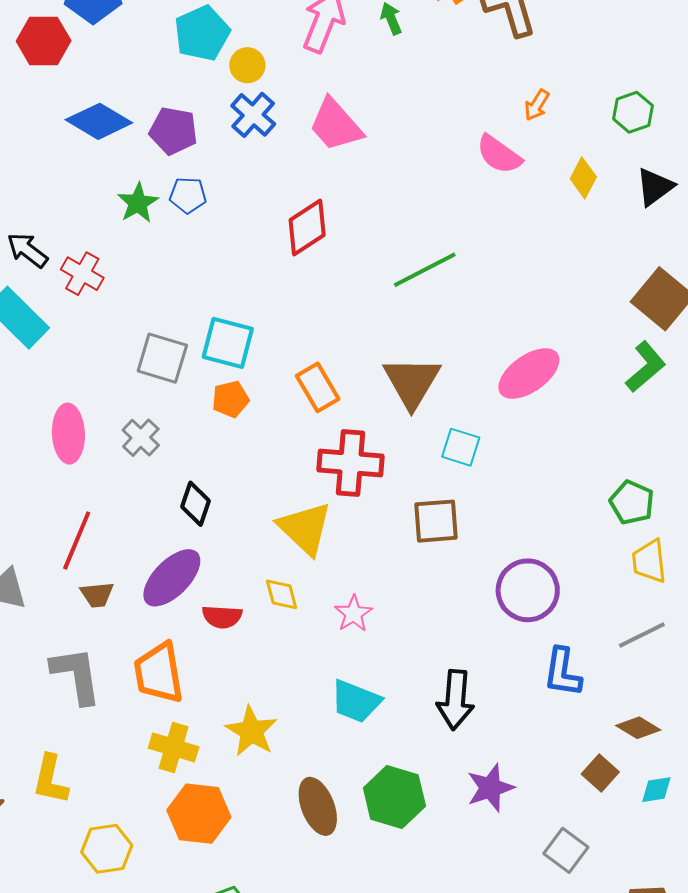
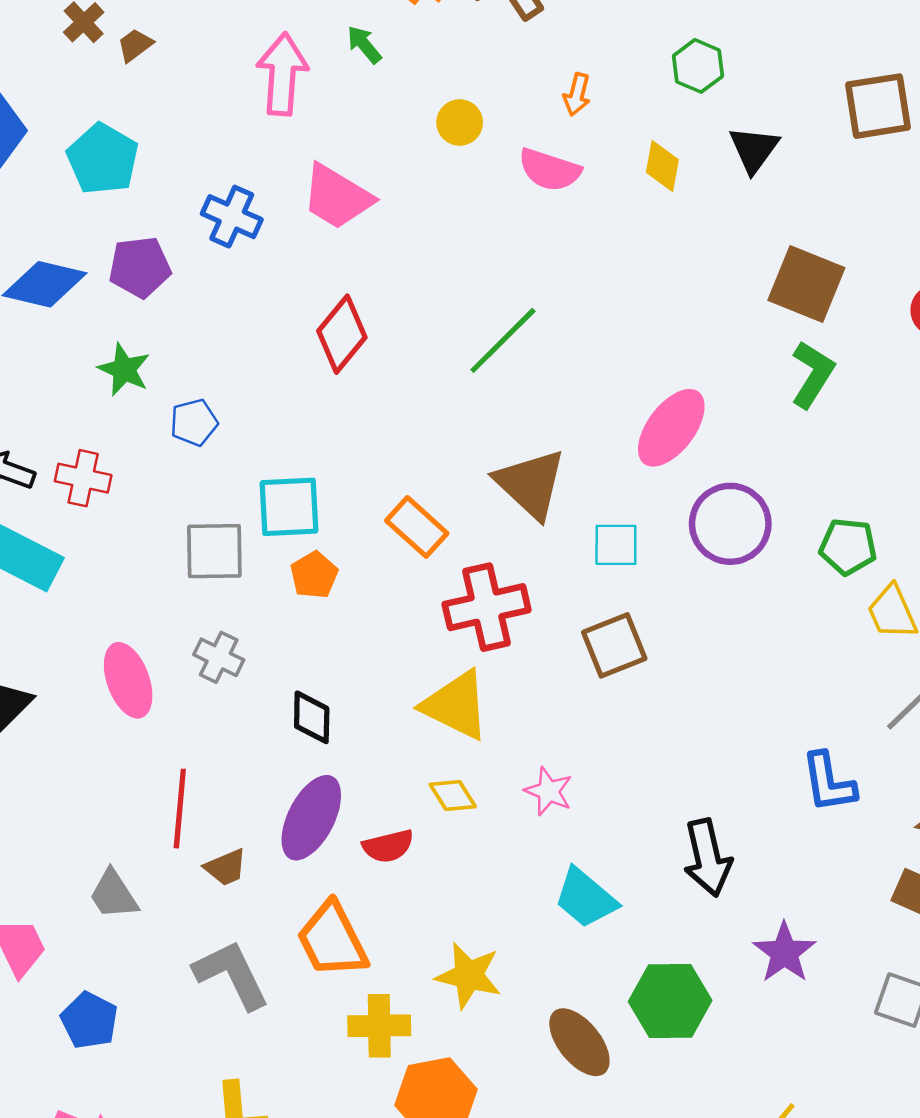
cyan pentagon: (202, 33) -> (103, 159), moved
yellow circle: (247, 65) -> (460, 122), moved
blue pentagon: (188, 195) -> (194, 422), moved
purple circle: (528, 590) -> (730, 524), moved
cyan trapezoid: (356, 701) -> (586, 898), turned 36

